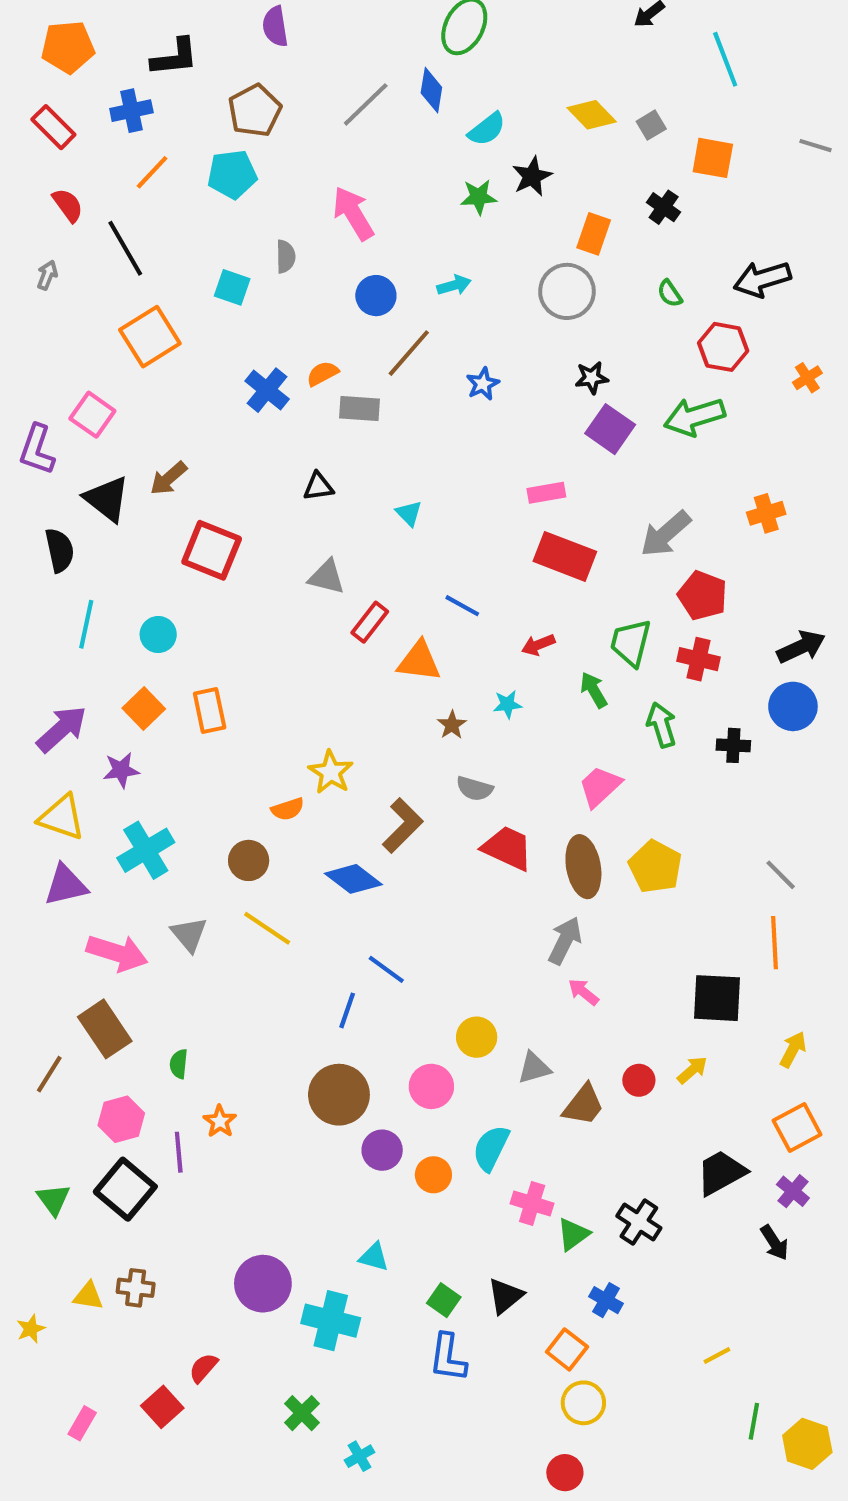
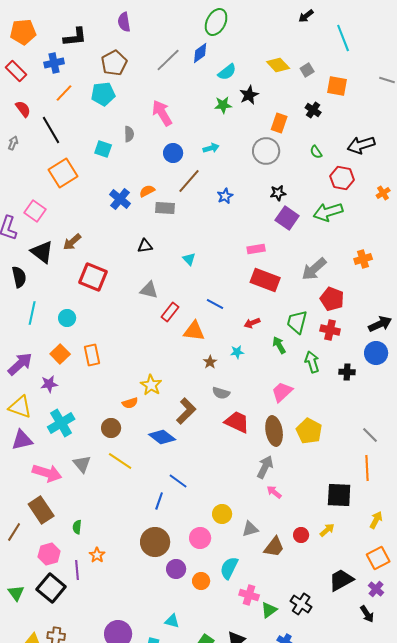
blue diamond: (431, 90) -> (200, 53), turned 45

